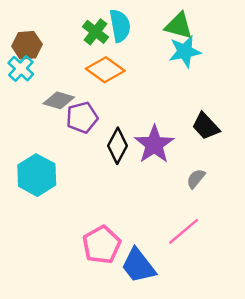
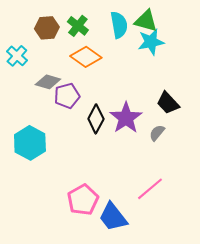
cyan semicircle: (120, 26) -> (119, 25), moved
brown hexagon: (27, 45) -> (47, 28), moved
gray semicircle: (196, 179) -> (157, 133), moved

